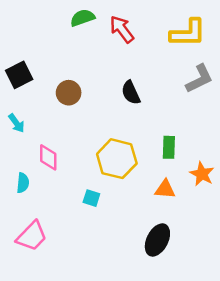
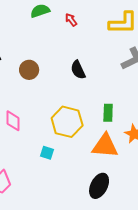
red arrow: (122, 29) -> (71, 20), size x0.6
orange triangle: (165, 189) -> (105, 146), size x1.6

